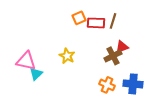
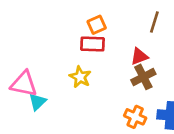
brown line: (113, 21) -> (154, 22), moved
red rectangle: (96, 23) -> (93, 44), moved
red triangle: (122, 47) -> (139, 56), moved

